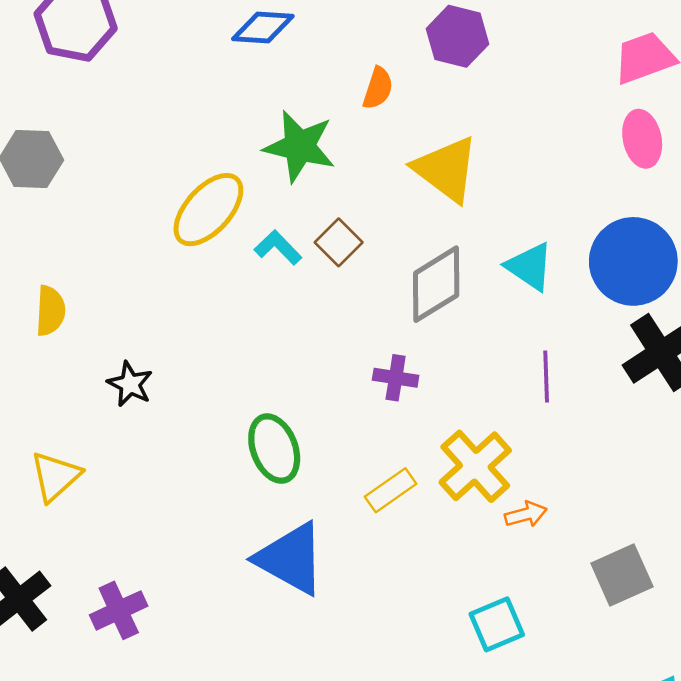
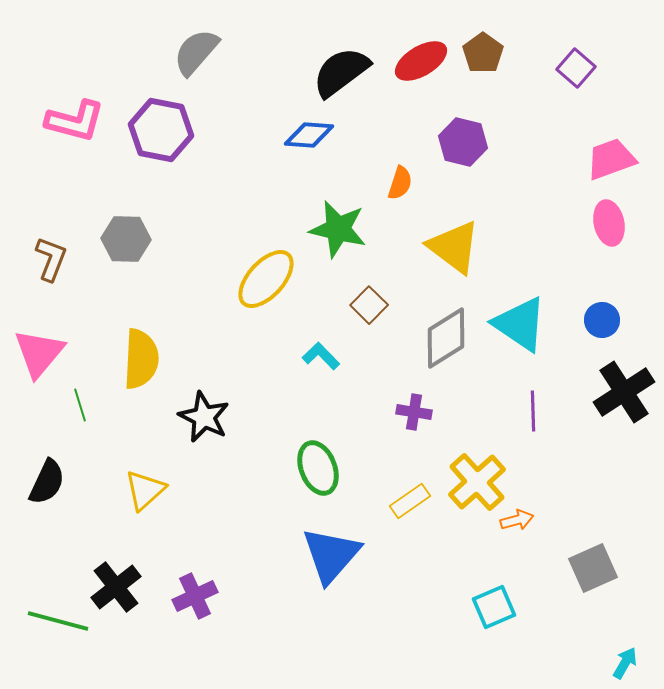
cyan L-shape: (278, 248) -> (321, 356), moved
blue circle: (633, 261) -> (602, 320), size x0.5
cyan triangle: (530, 266) -> (520, 324), size x1.4
yellow semicircle: (50, 311) -> (141, 359), size x1.5
black star: (130, 384) -> (204, 417), size x1.4
blue triangle: (291, 559) -> (331, 555), turned 42

